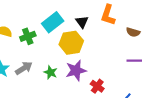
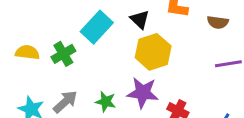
yellow hexagon: (71, 43) -> (153, 52), moved
purple star: (76, 70) -> (143, 93), turned 30

